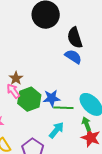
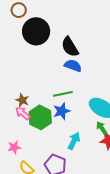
green line: (63, 108) -> (63, 94), moved

